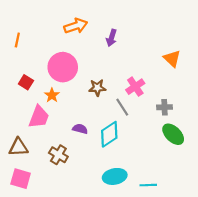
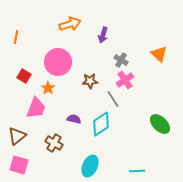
gray cross: (164, 107) -> (121, 60), moved, turned 32
brown triangle: (18, 147) -> (17, 136), turned -36
cyan ellipse: (115, 176) -> (90, 166), moved, turned -55

